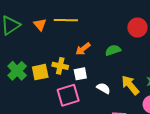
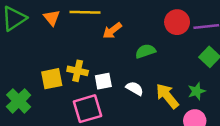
orange arrow: (83, 49) -> (112, 31), moved
green cross: (17, 71) -> (19, 101), moved
white semicircle: (103, 88) -> (135, 88), moved

